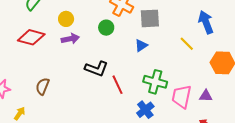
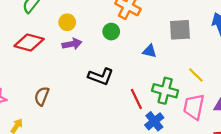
gray square: (150, 18) -> (180, 30), moved
yellow line: (187, 44) -> (196, 75), moved
blue triangle: (141, 46) -> (149, 51), turned 48
red line: (117, 85) -> (136, 99), moved

